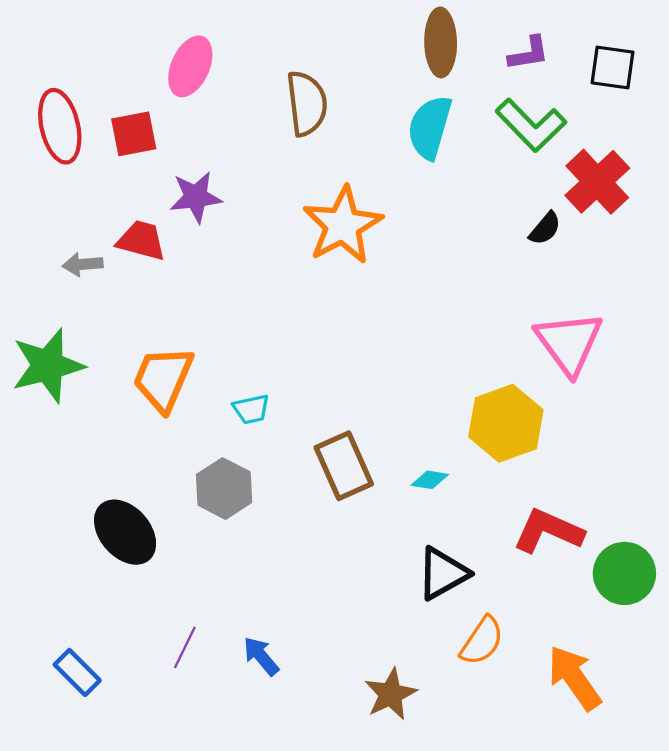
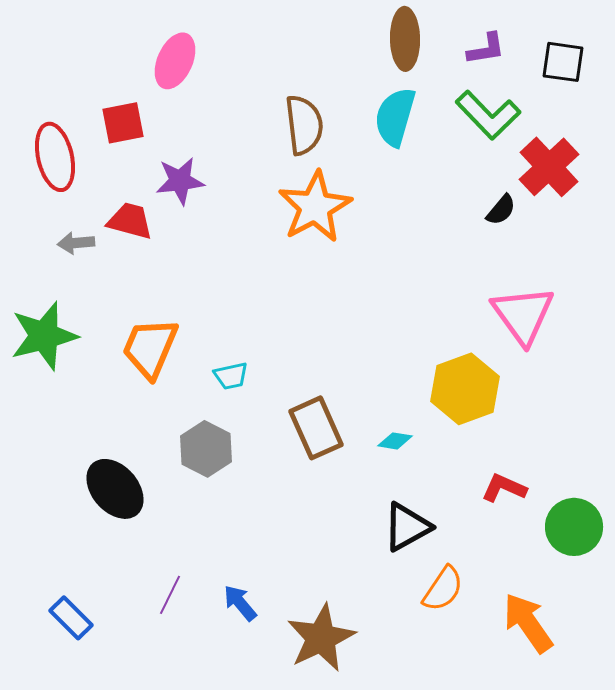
brown semicircle: (307, 103) -> (304, 125), moved
red ellipse: (60, 126) -> (55, 157), moved
red L-shape: (548, 531) -> (504, 488), size x0.7
brown star: (391, 694) -> (321, 638), moved, size x1.4

